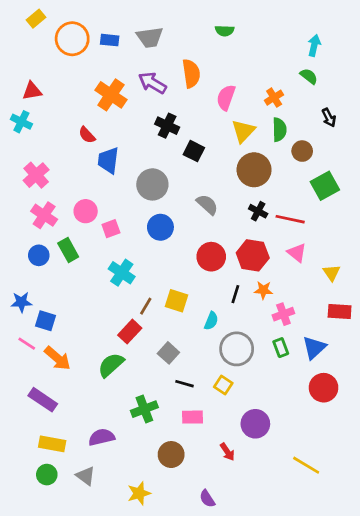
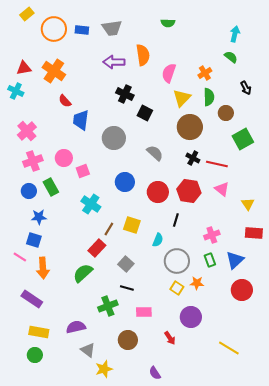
purple arrow: (152, 83) -> (114, 62), turned -30
orange cross: (111, 95) -> (54, 71), moved
pink cross: (44, 215) -> (33, 161), turned 36
blue circle: (160, 227) -> (125, 182), moved
orange star: (263, 290) -> (197, 283), moved
blue star: (21, 302) -> (39, 217), moved
orange arrow: (57, 358) -> (43, 268), turned 45
black line: (184, 384) -> (127, 288), moved
yellow square: (223, 385) -> (177, 288), moved
gray triangle: (86, 476) -> (88, 350), moved

